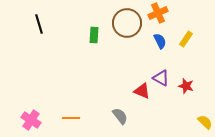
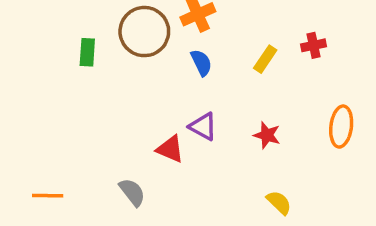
yellow rectangle: (186, 39) -> (265, 59), moved
red star: (186, 86) -> (267, 135), moved

